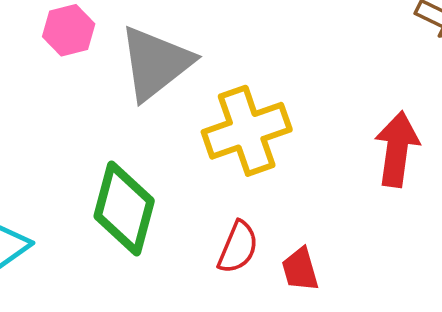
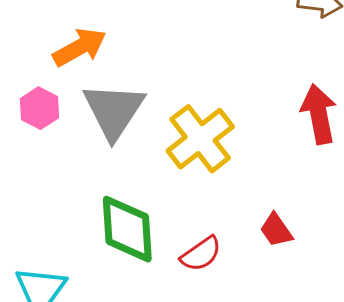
red semicircle: (238, 247) -> (201, 254), moved, turned 51

